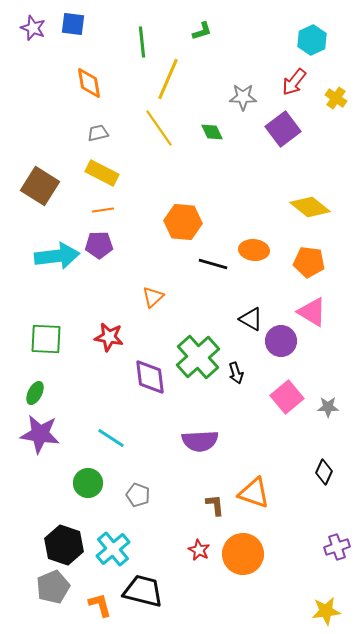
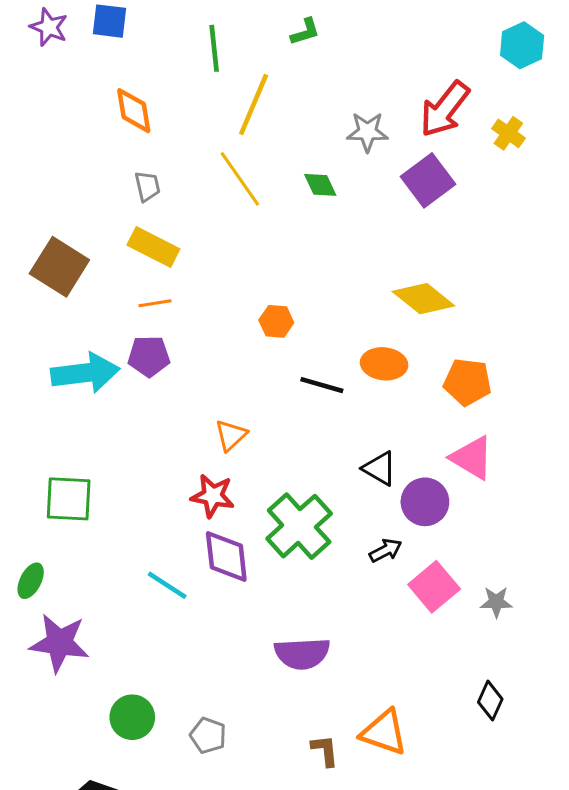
cyan hexagon: (312, 40) -> (522, 45), moved
red arrow: (294, 82) -> (445, 109), size x1.4
gray trapezoid: (98, 133) -> (147, 186), turned 90
yellow diamond: (310, 207) -> (423, 299), moved
orange hexagon: (183, 222) -> (276, 321), size x0.6
red star: (109, 337) -> (213, 496), moved
black arrow: (236, 373) -> (386, 550), moved, turned -100
green ellipse: (35, 393) -> (31, 581), moved
cyan line: (111, 438) -> (167, 585), moved

